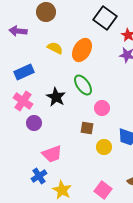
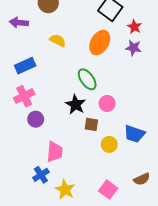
orange ellipse: (82, 50) -> (100, 43), moved
black star: (56, 97) -> (76, 104), moved
pink cross: (23, 101) -> (24, 96), turned 30
pink trapezoid: (52, 154) -> (55, 152), turned -65

